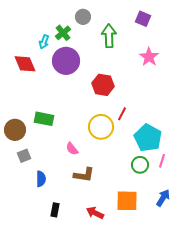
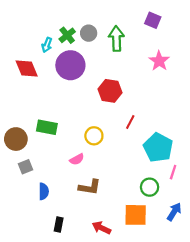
gray circle: (83, 17) -> (89, 33), moved
yellow circle: (101, 127) -> (94, 136), moved, size x0.7
pink semicircle: (72, 149) -> (77, 159), turned -80
green circle: (140, 165) -> (150, 187), moved

